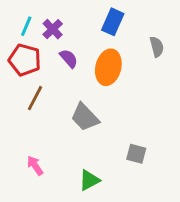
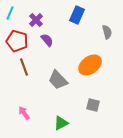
cyan line: (26, 26) -> (10, 13), moved
orange ellipse: (108, 67) -> (90, 65), moved, turned 40
brown line: (35, 98) -> (24, 67), turned -48

